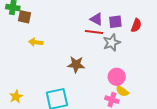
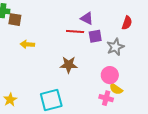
purple square: (115, 22) -> (95, 36), moved
red line: (94, 32) -> (75, 32), moved
gray star: (112, 43) -> (115, 47), moved

